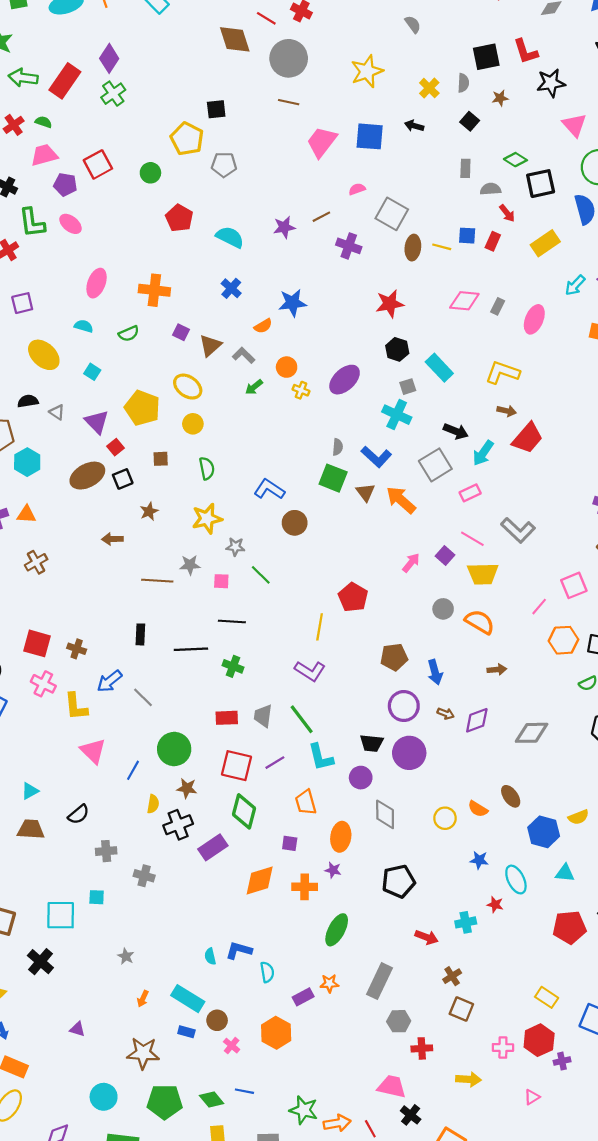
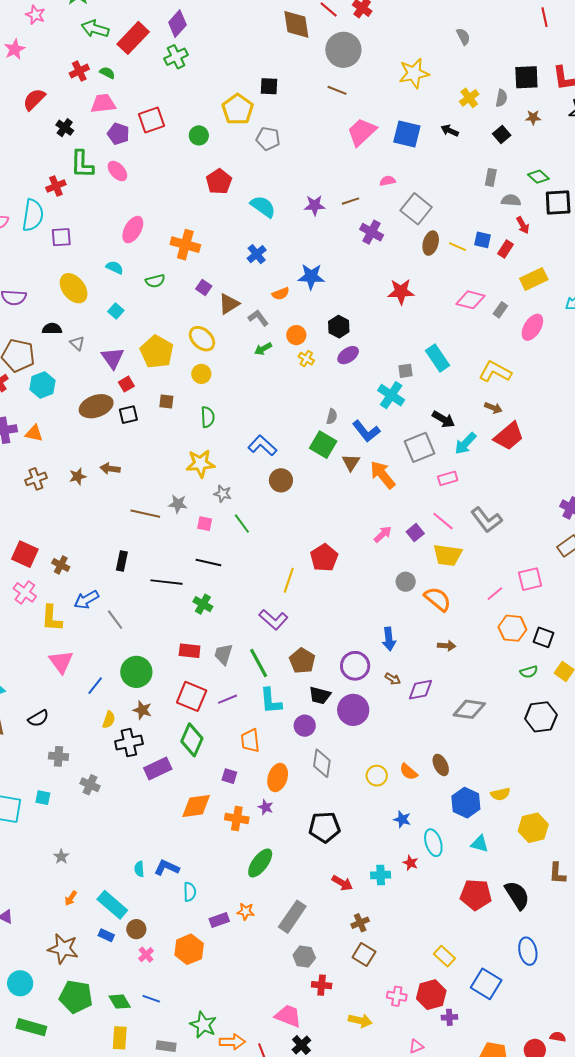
yellow rectangle: (545, 243) -> (534, 279), moved
black hexagon: (397, 349) -> (339, 327), moved
purple ellipse: (345, 380) -> (348, 355), size x0.7
brown star: (149, 511) -> (78, 476), moved
brown pentagon: (394, 657) -> (302, 661), moved, turned 30

